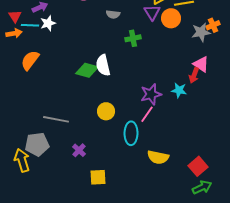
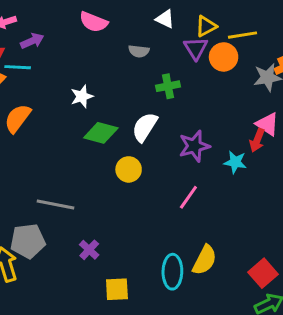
white star: (48, 23) -> (82, 96), moved
white semicircle: (103, 65) -> (145, 127), moved, turned 45
purple star: (151, 94) -> (194, 146), moved
yellow circle: (106, 111) -> (129, 169), moved
cyan ellipse: (131, 133) -> (172, 272), moved
yellow semicircle: (158, 157) -> (205, 260), turned -75

